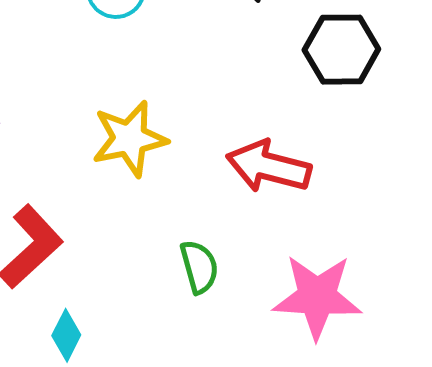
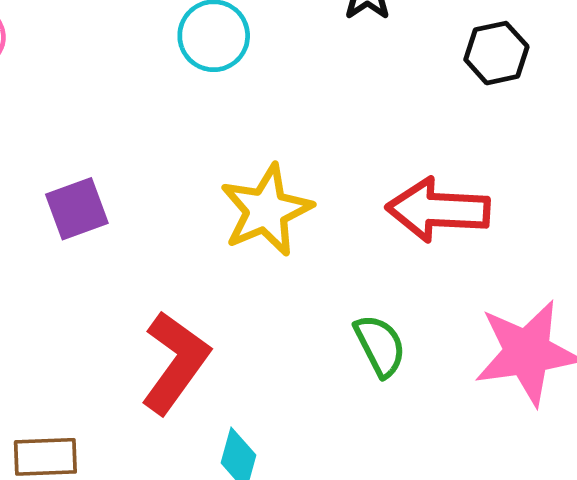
black hexagon: (341, 50) -> (496, 53), size x0.7

